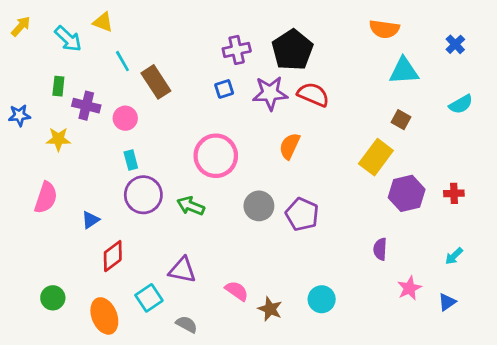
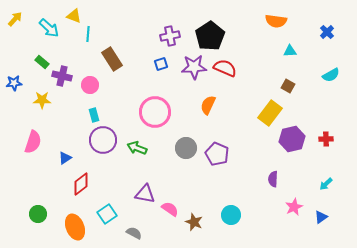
cyan line: (122, 61) -> (88, 34), moved, turned 35
cyan triangle: (404, 71) -> (290, 51), size x0.6
green rectangle: (58, 86) -> (42, 62), turned -56
purple triangle: (182, 270) -> (145, 194), moved

